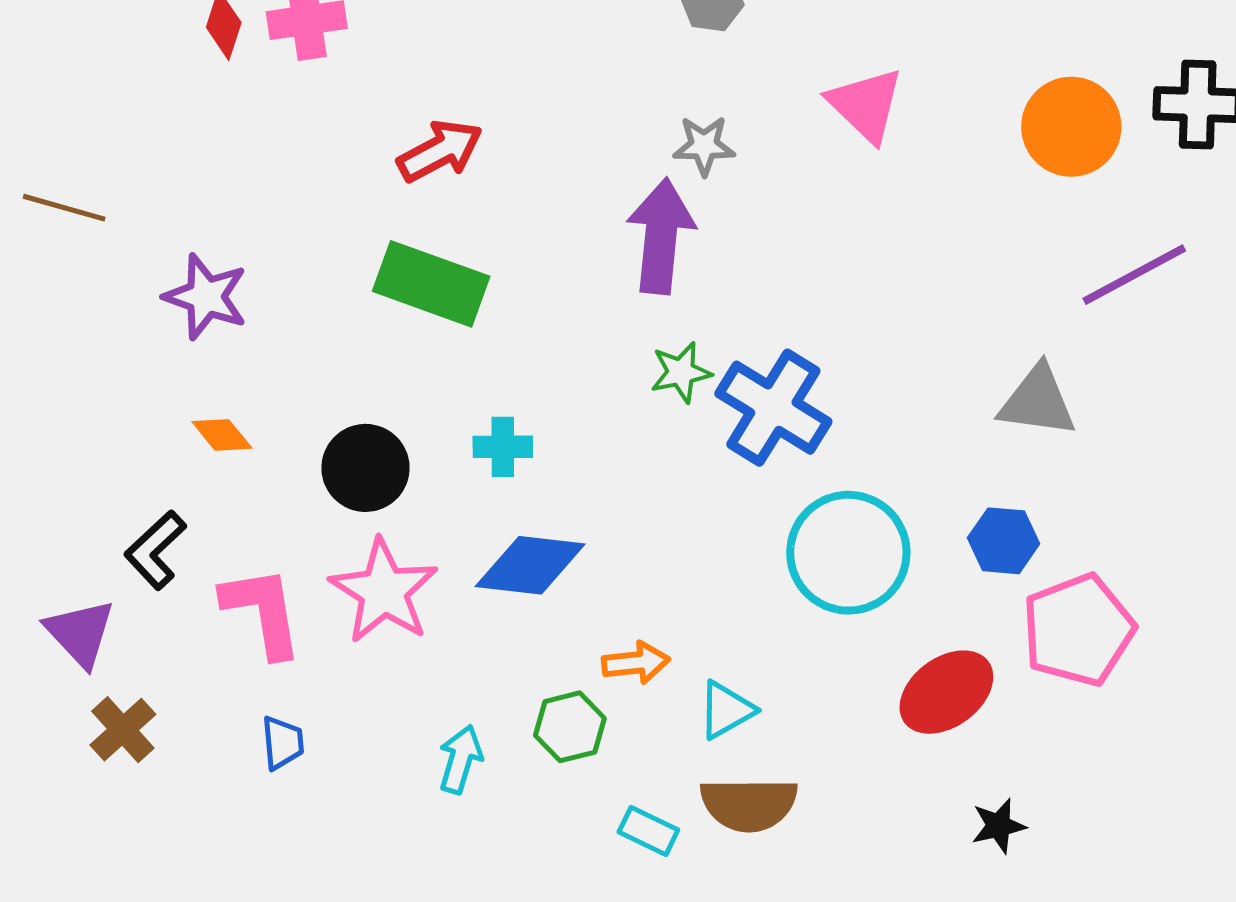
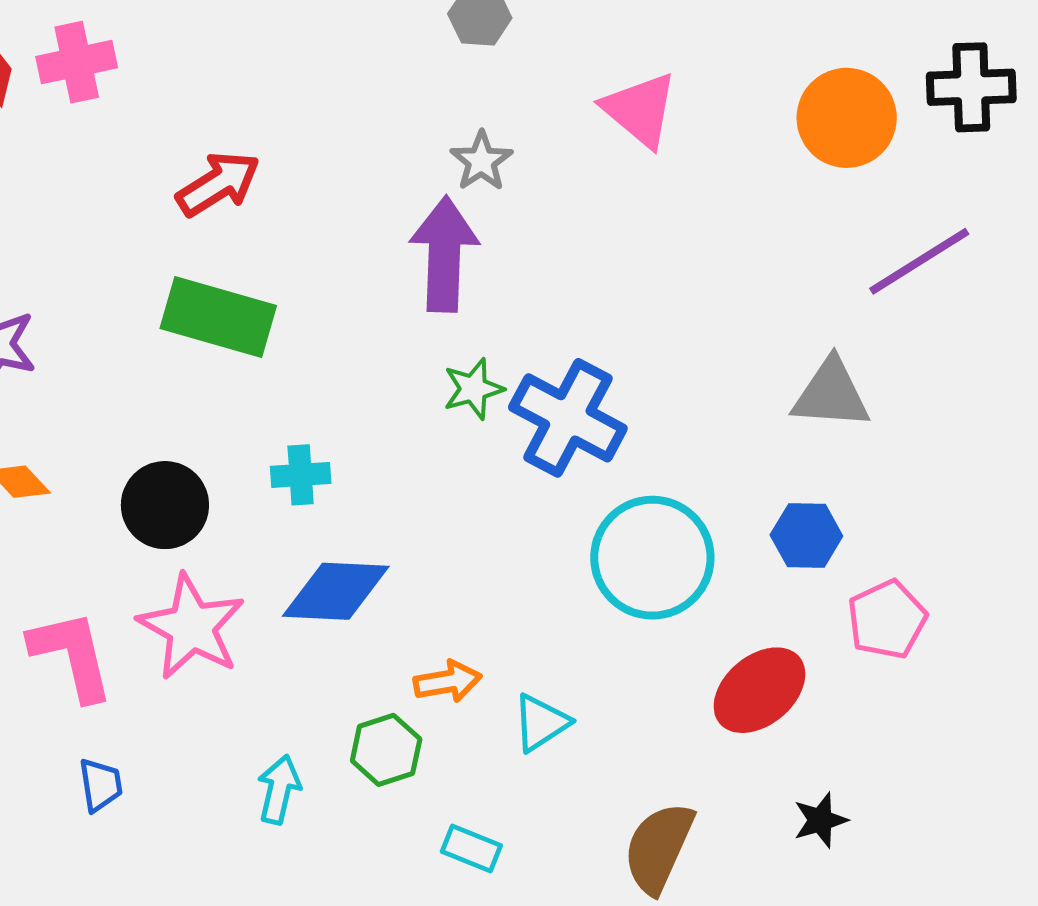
gray star: (704, 146) -> (481, 161), turned -30
pink pentagon: (1078, 630) -> (887, 619), size x0.7
brown semicircle: (749, 804) -> (659, 848), moved, turned 118

